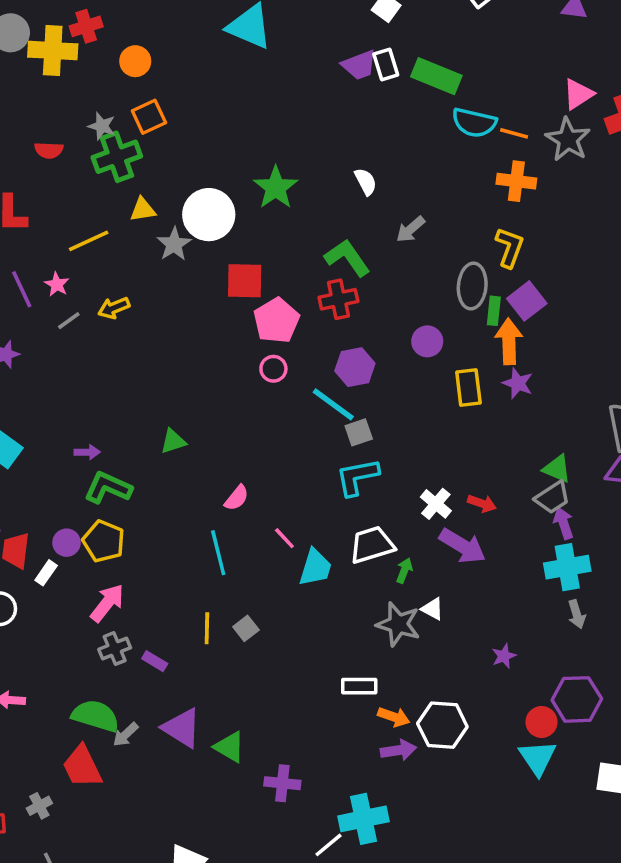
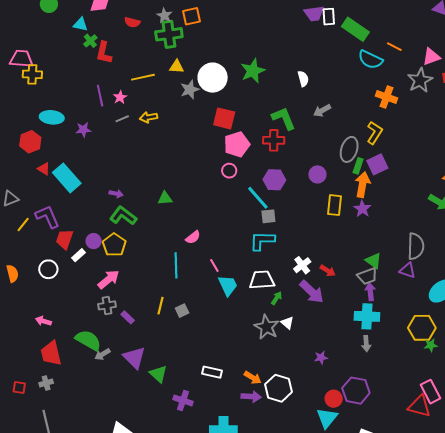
orange line: (514, 133) -> (394, 47), moved
cyan trapezoid: (315, 567) -> (228, 285), turned -55
white rectangle: (359, 686) -> (212, 372), moved
red trapezoid: (82, 767) -> (51, 353), moved

